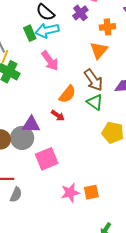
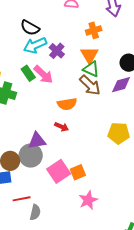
purple cross: (80, 13) -> (57, 51), moved
green rectangle: (30, 33) -> (28, 73), moved
orange semicircle: (67, 94) -> (67, 104), turned 54
green triangle: (95, 102) -> (91, 69), moved
orange square: (91, 192) -> (78, 172), moved

